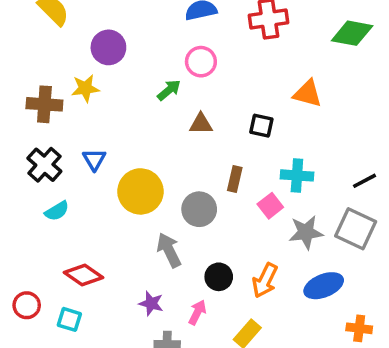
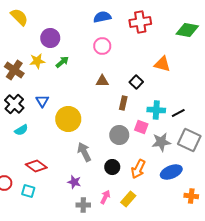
green arrow: (169, 90) -> (62, 62), moved
brown cross: (44, 104) -> (14, 70), turned 30
black square: (261, 126) -> (136, 82), turned 32
brown rectangle: (235, 179) -> (123, 103), moved
black line: (365, 181) -> (178, 113), moved
pink square: (270, 206) -> (141, 127), turned -32
gray circle: (199, 209) -> (119, 135), moved
pink arrow: (197, 312) -> (105, 197), moved

